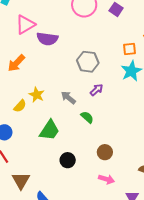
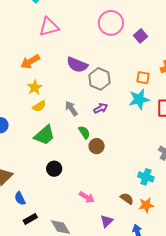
purple semicircle: (47, 39) -> (77, 65), moved
yellow star: (37, 95) -> (35, 87), moved
yellow semicircle: (20, 106) -> (39, 106), moved
brown circle: (105, 152) -> (97, 146), moved

